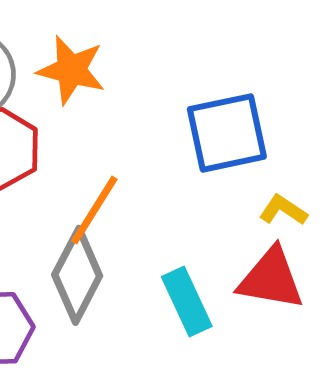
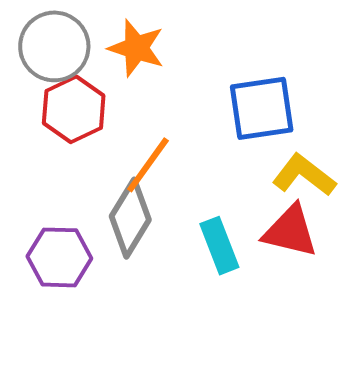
yellow L-shape: (283, 210) -> (304, 175), size x1.6

